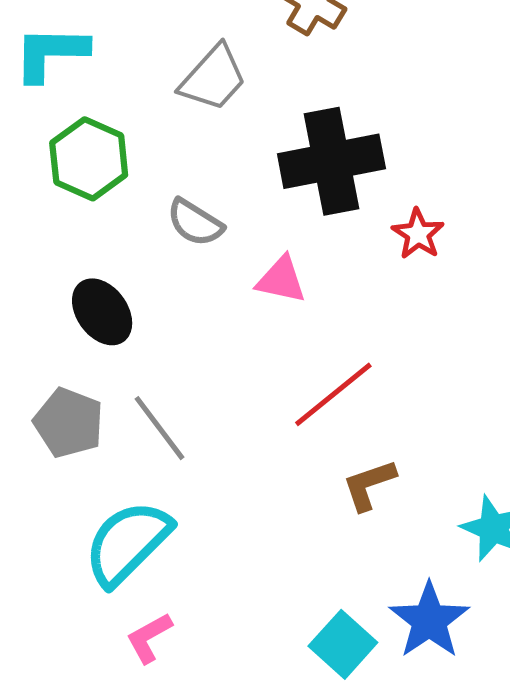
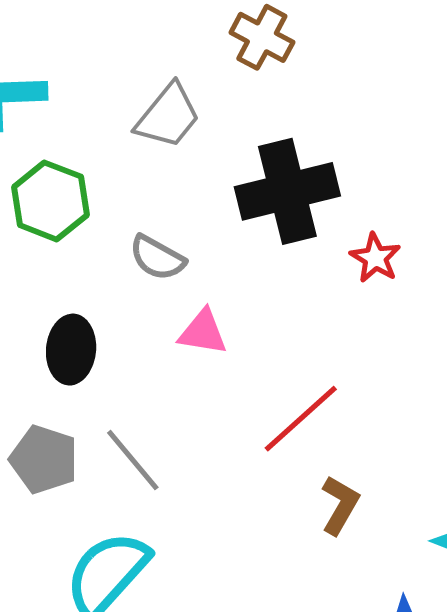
pink triangle: (281, 280) -> (203, 332), moved
black ellipse: (102, 312) -> (71, 350), turned 44
brown L-shape: (369, 485) -> (340, 505), turned 142

